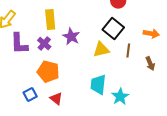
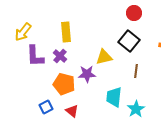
purple star: (71, 37) -> (87, 74), moved, turned -30
yellow triangle: (101, 50) -> (104, 57), moved
brown line: (128, 51) -> (136, 71), moved

